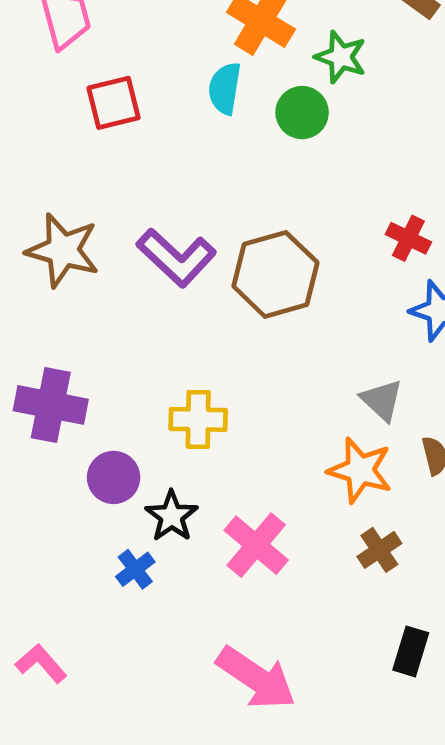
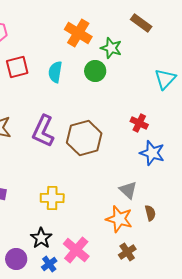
cyan semicircle: (225, 88) -> (55, 72), moved
purple L-shape: (176, 258) -> (43, 131), turned 72
purple circle: (114, 477) -> (16, 259), moved
blue cross: (135, 569) -> (49, 264), moved

